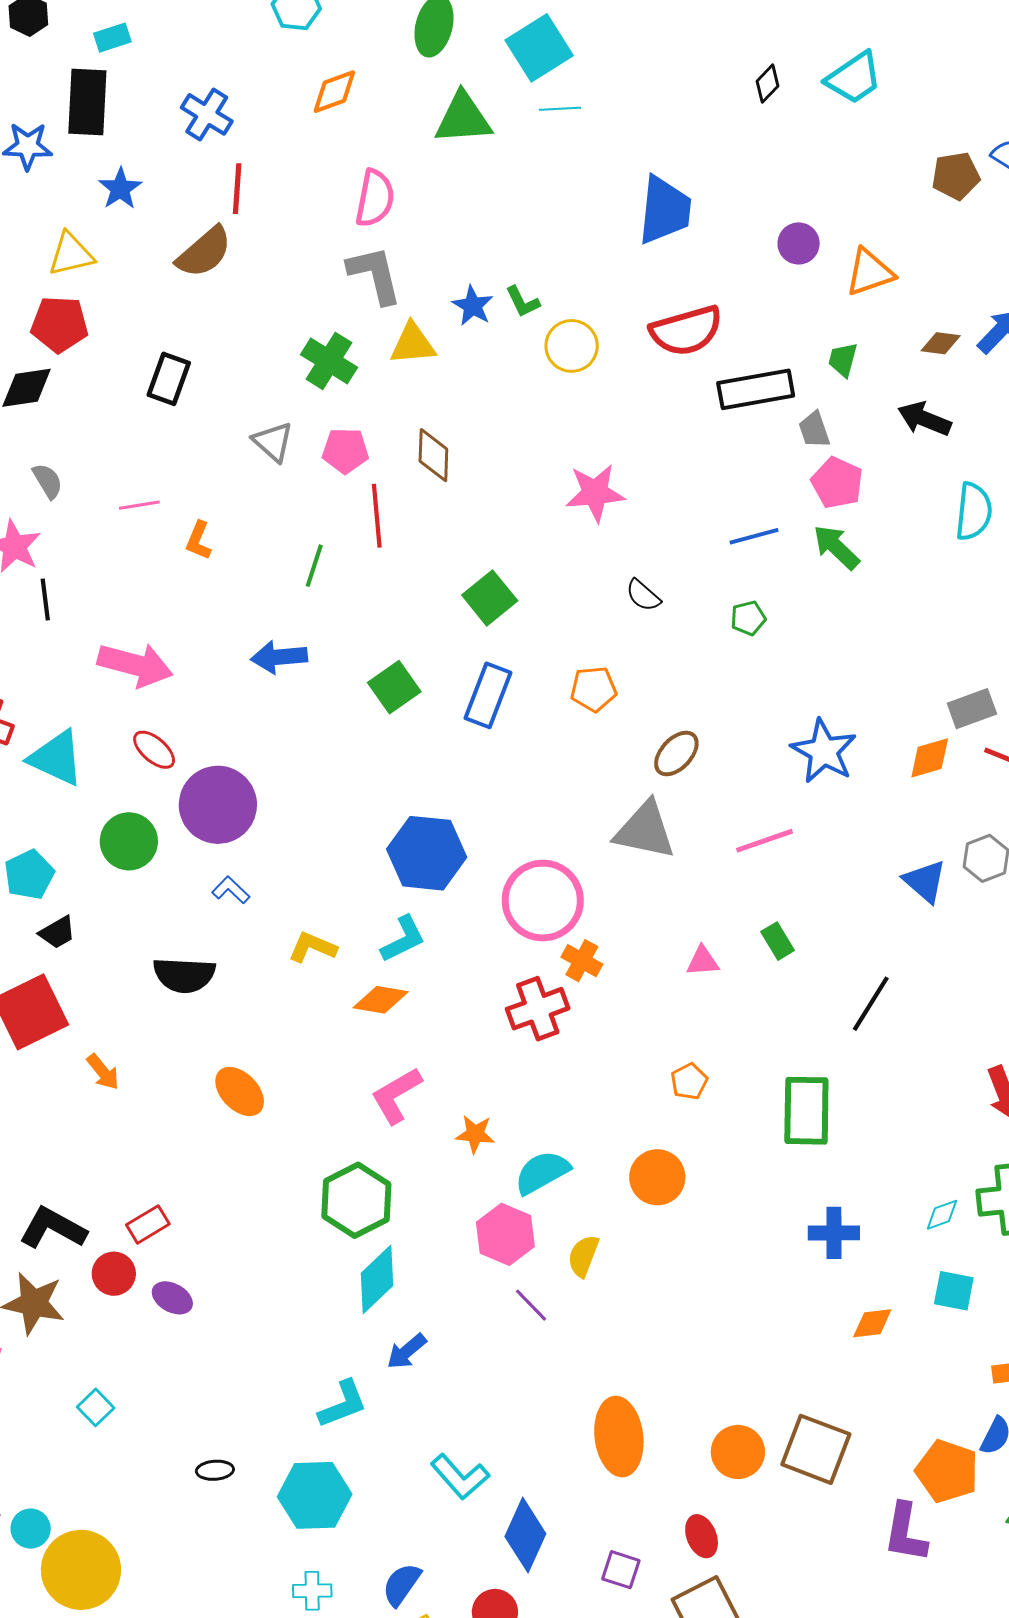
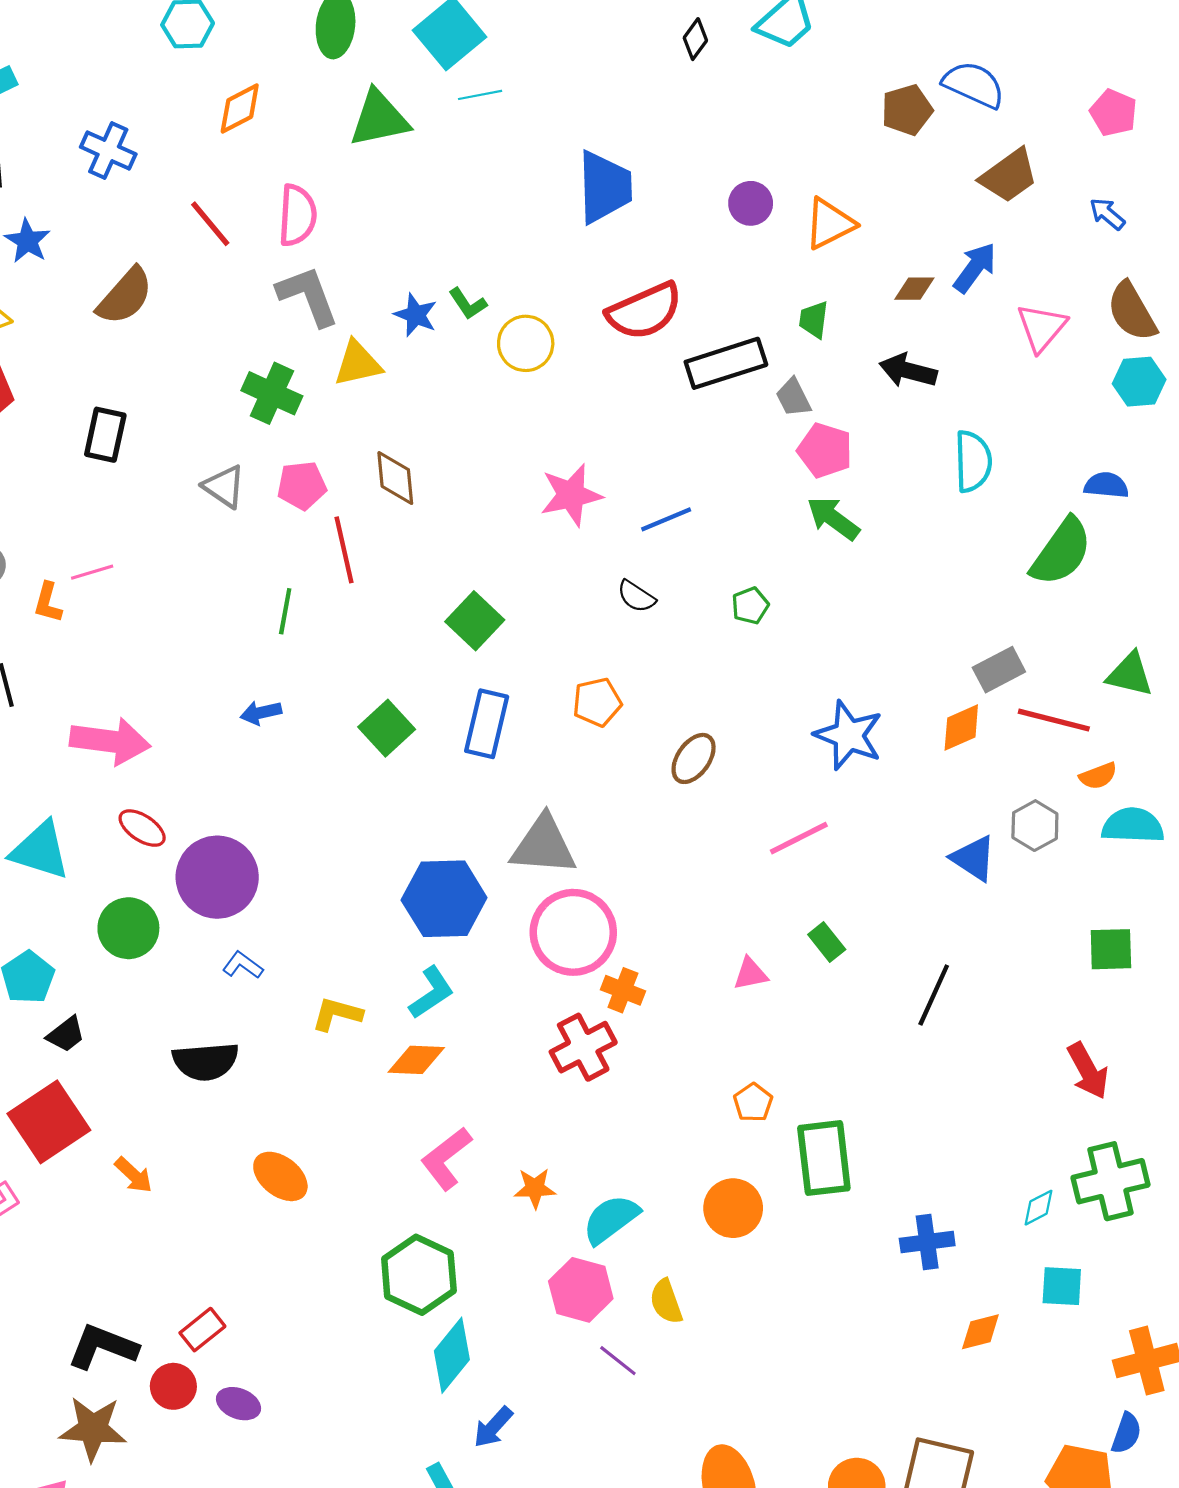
red line: (237, 189) -> (210, 224), moved, turned -36
blue line: (754, 536) -> (666, 519), moved
orange L-shape: (198, 541) -> (48, 602), moved
blue arrow: (279, 657) -> (261, 713), size x0.7
gray triangle: (645, 830) -> (543, 845), moved
green rectangle: (806, 1111) -> (824, 1158), moved
yellow semicircle: (583, 1256) -> (666, 1302), turned -33

